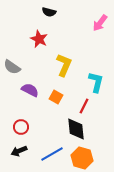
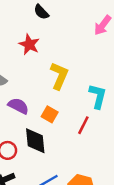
black semicircle: (49, 12) -> (41, 12), turned 32
black diamond: (76, 129) -> (35, 141), moved

